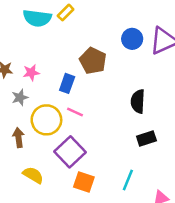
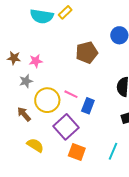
brown pentagon: (93, 61) -> (87, 52), turned 30
blue rectangle: (67, 83) -> (88, 106), moved
brown arrow: (18, 138) -> (24, 114), turned -35

